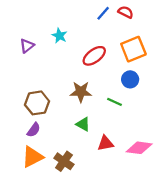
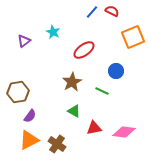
orange square: (133, 49) -> (133, 37), moved
brown star: (81, 92) -> (72, 82), turned -30
brown hexagon: (37, 103) -> (18, 92), moved

